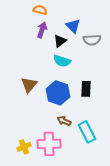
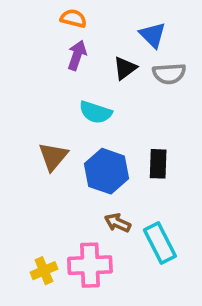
blue triangle: (73, 26) -> (153, 35), moved
black triangle: (60, 41) -> (125, 68), moved
cyan semicircle: (62, 61) -> (95, 112), moved

